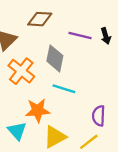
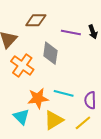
cyan line: (64, 89) -> (64, 93), moved

